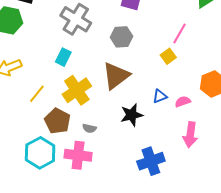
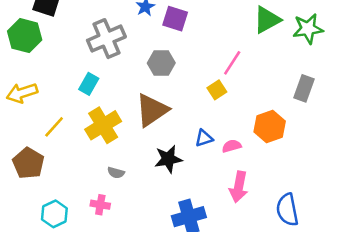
gray cross: (76, 19) -> (106, 39), turned 32
brown pentagon: (57, 121) -> (28, 163), moved
cyan hexagon: (40, 153) -> (54, 214), moved, size x0.7
pink cross: (78, 155) -> (100, 205), size x0.6

